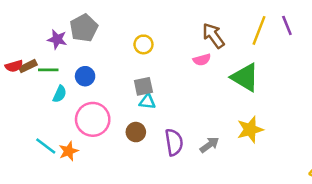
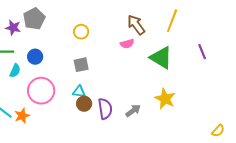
purple line: (287, 25) -> (202, 52), moved
cyan triangle: (147, 102) -> (79, 92), moved
yellow star: (250, 130) -> (165, 99), turned -30
brown circle: (136, 132) -> (84, 104), moved

